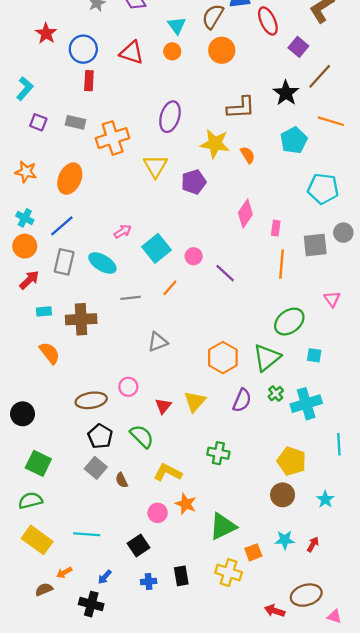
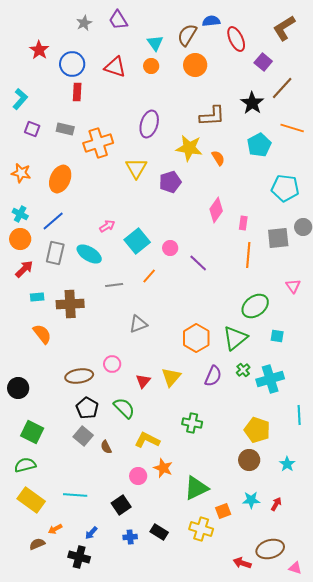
black rectangle: (181, 576) -> (159, 532), turned -48

